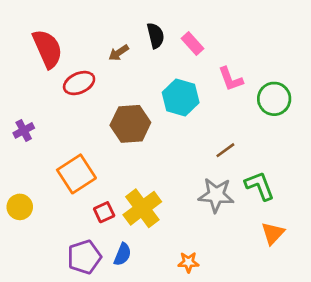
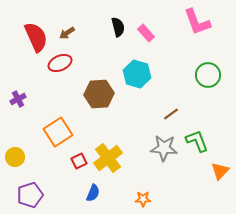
brown arrow: (119, 53) -> (67, 33), moved
pink L-shape: (231, 79) -> (197, 22), moved, size x1.4
orange triangle: (273, 233) -> (220, 171), moved
purple pentagon: (84, 257) -> (30, 195), moved

